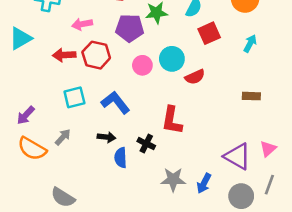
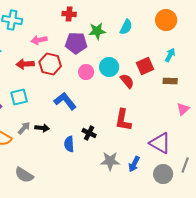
red square: (209, 33) -> (145, 66), moved
red semicircle: (195, 77) -> (127, 81), turned -105
brown rectangle: (251, 96) -> (170, 81), moved
cyan square: (74, 97) -> (19, 97), moved
red L-shape: (172, 120) -> (123, 120), moved
black arrow: (106, 137) -> (42, 128), moved
pink triangle: (268, 149) -> (183, 109), moved

